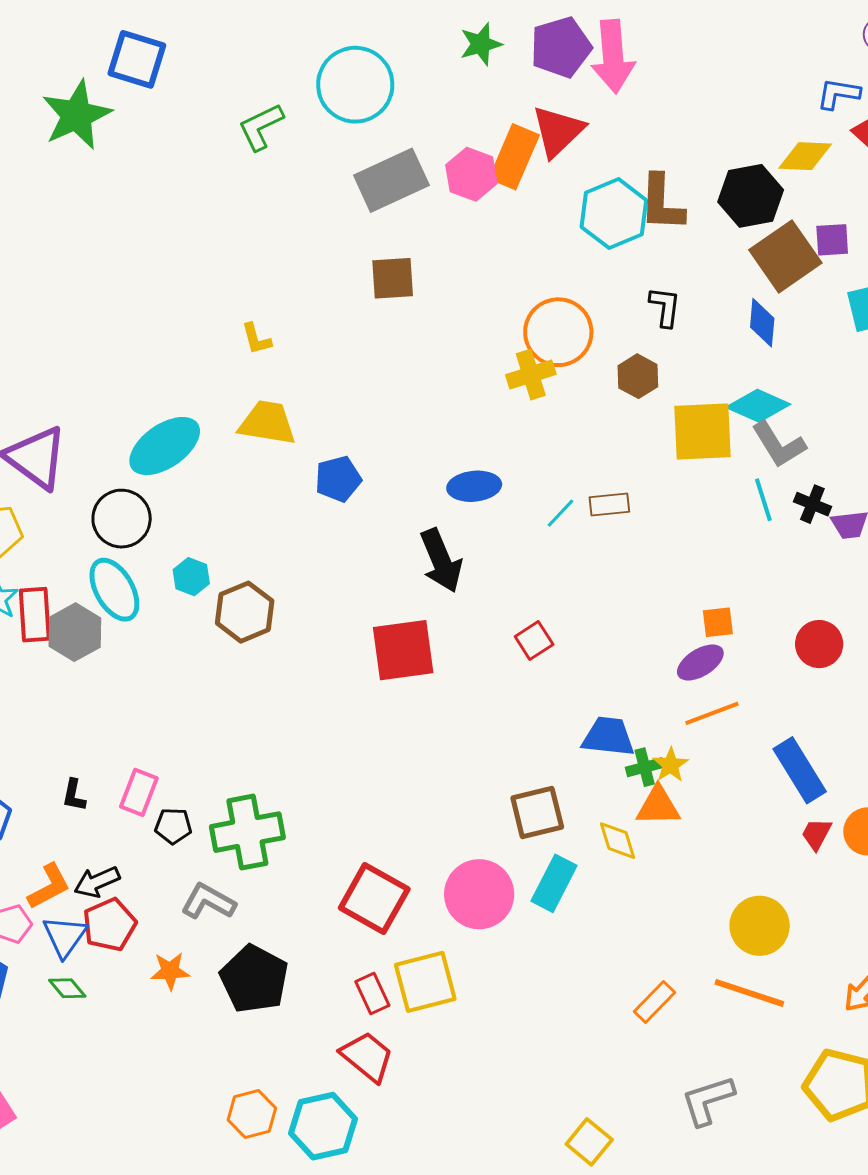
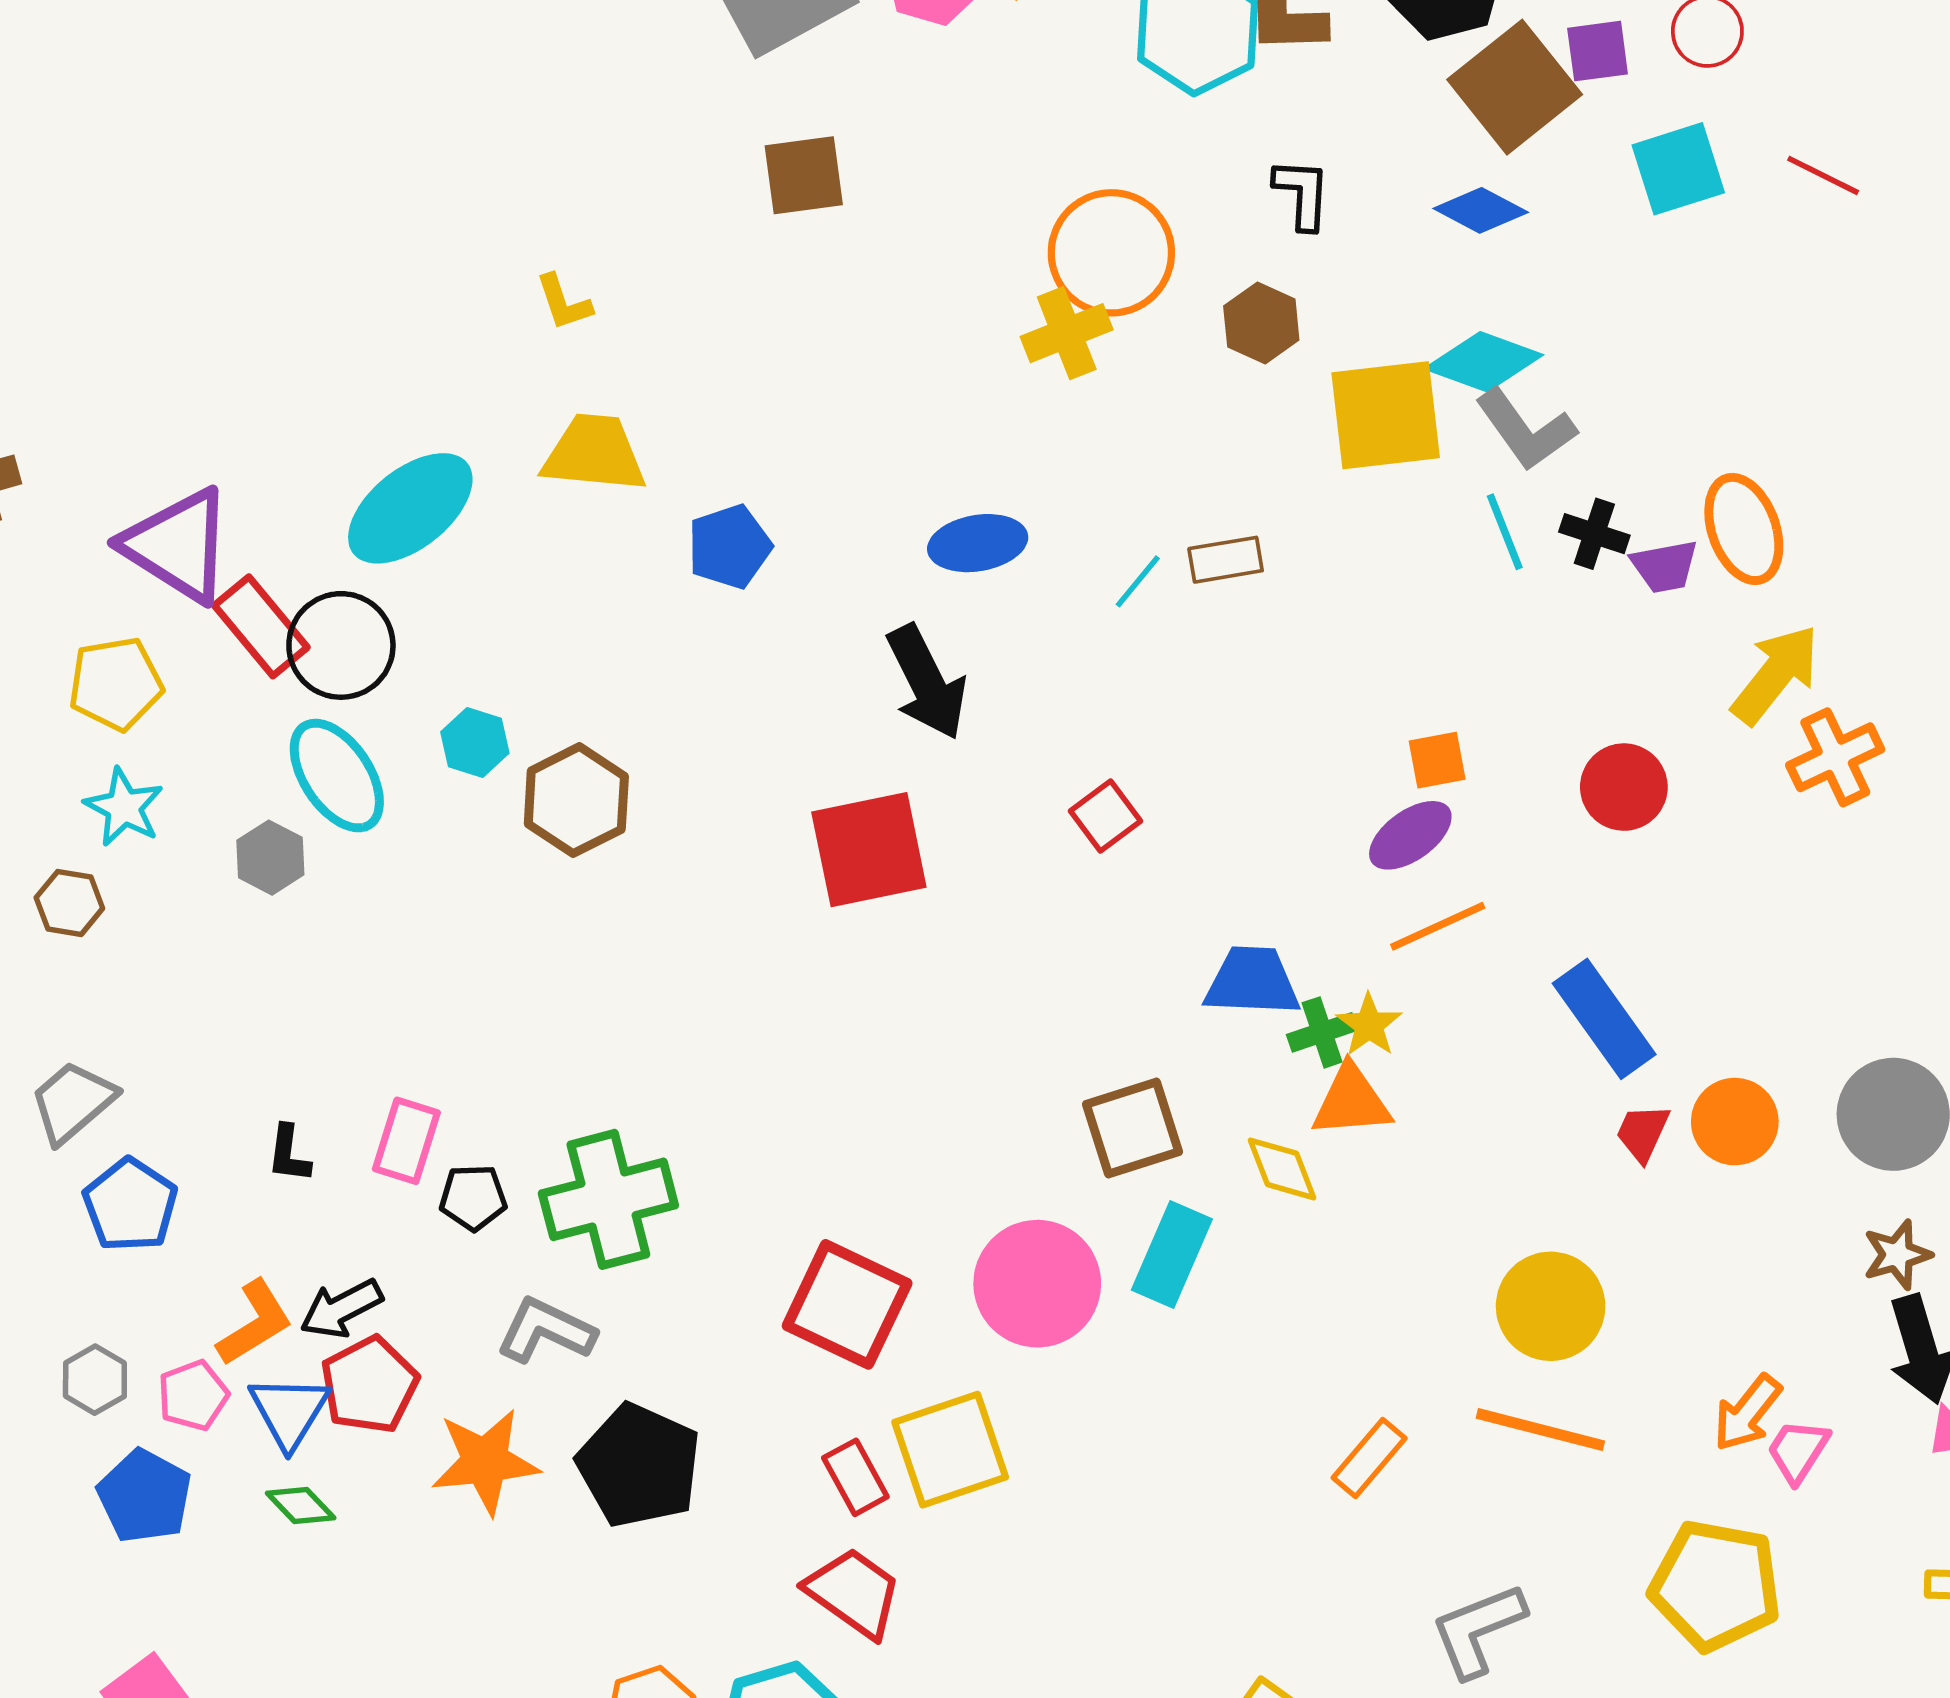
blue diamond: (762, 323) -> (1481, 210), turned -63
red rectangle: (35, 615) -> (261, 626), moved, turned -32
gray hexagon: (75, 632) -> (270, 858), size x0.7
orange star: (170, 971) -> (485, 1461), size x1.5

